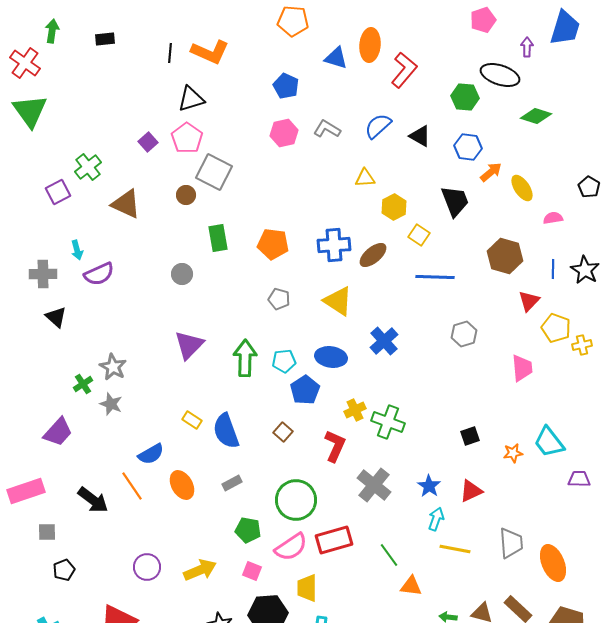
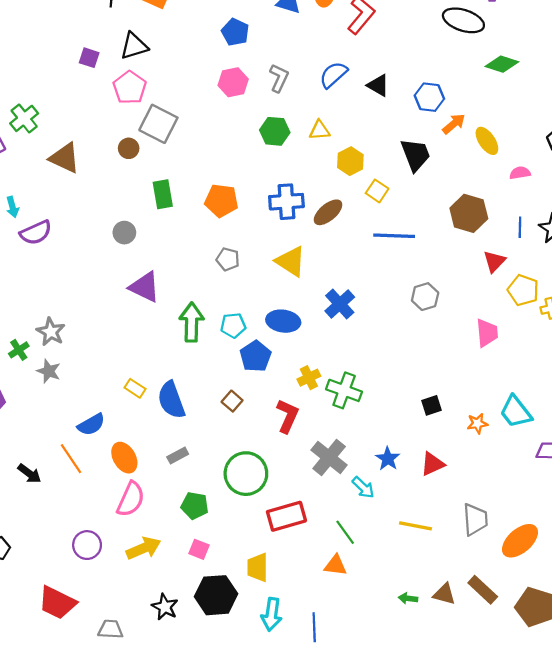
green hexagon: (465, 97) -> (275, 131), moved
gray L-shape: (327, 129) -> (279, 78), turned 84
purple square: (148, 142) -> (89, 58), moved, turned -30
purple triangle: (189, 345) -> (145, 287), moved, turned -48
black arrow: (93, 500) -> (29, 474), size x0.7
cyan arrow: (436, 519) -> (363, 487), moved, turned 115
pink semicircle: (291, 547) -> (131, 499), moved, turned -32
orange ellipse: (553, 563) -> (520, 541), turned 72
orange triangle: (411, 586) -> (335, 565), moved

